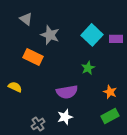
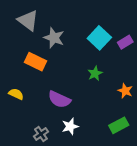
gray triangle: (26, 19) -> (28, 21), size x1.5
purple rectangle: (116, 39) -> (125, 42), turned -32
purple semicircle: (67, 92) -> (59, 99), moved, turned 35
orange star: (110, 92) -> (125, 91), moved

